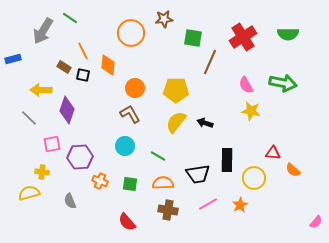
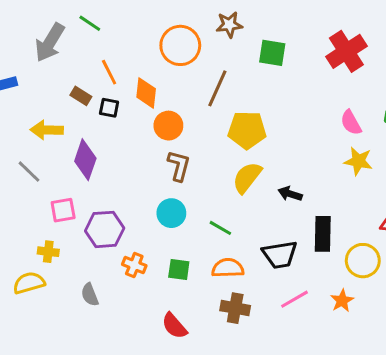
brown line: (210, 62) -> (217, 88), moved
orange circle: (135, 88) -> (168, 126), moved
brown L-shape: (130, 114) -> (179, 166), turned 45
black arrow: (205, 123) -> (290, 194), moved

